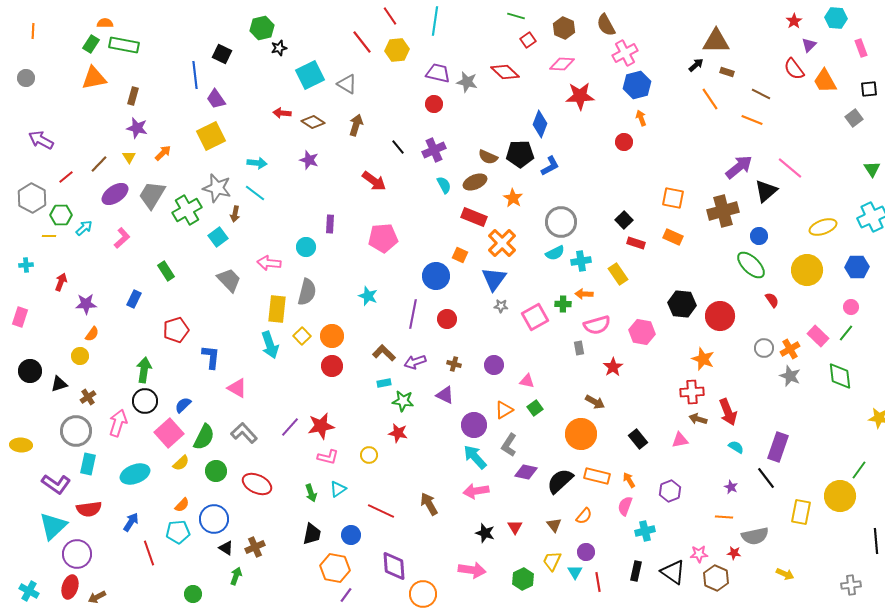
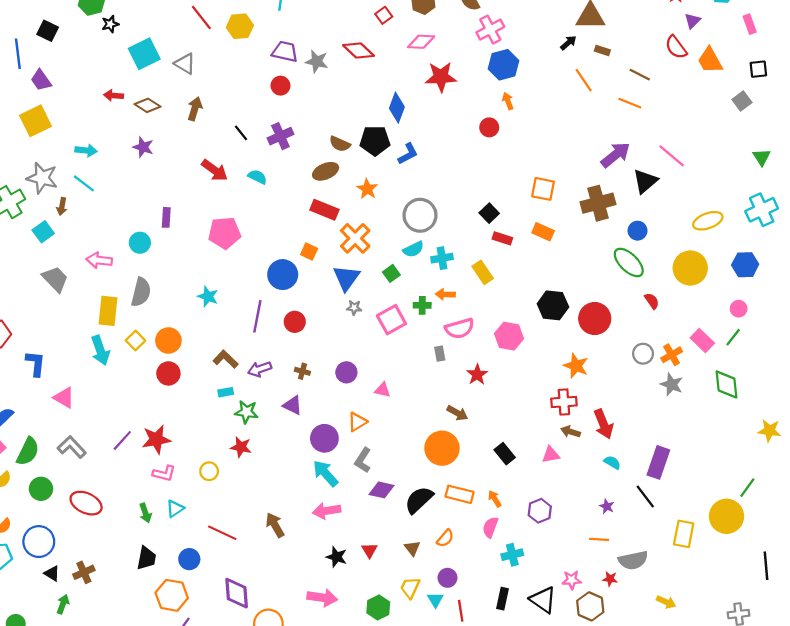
cyan semicircle: (444, 185) -> (257, 177), moved, turned -36
green square: (535, 408) -> (391, 273), moved

